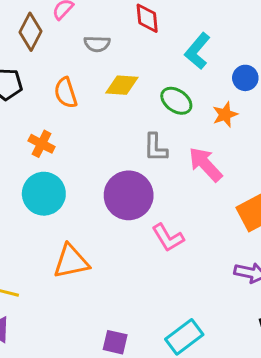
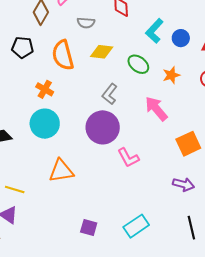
blue circle: (245, 78) -> (181, 38), moved
orange semicircle: (66, 93) -> (63, 55), size x1.4
gray L-shape: (155, 148) -> (110, 94), moved, turned 35

